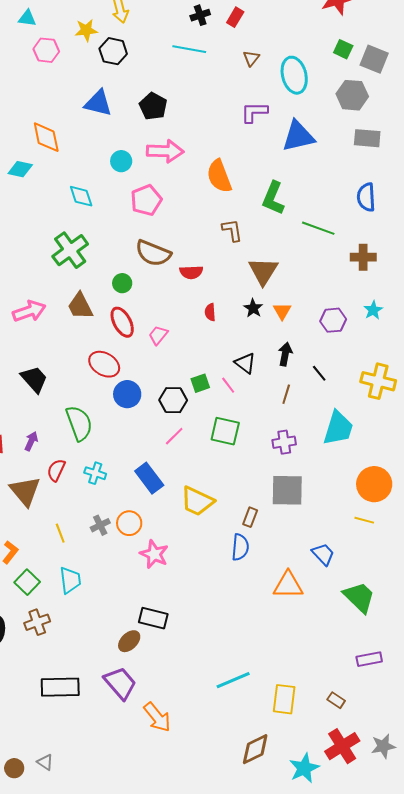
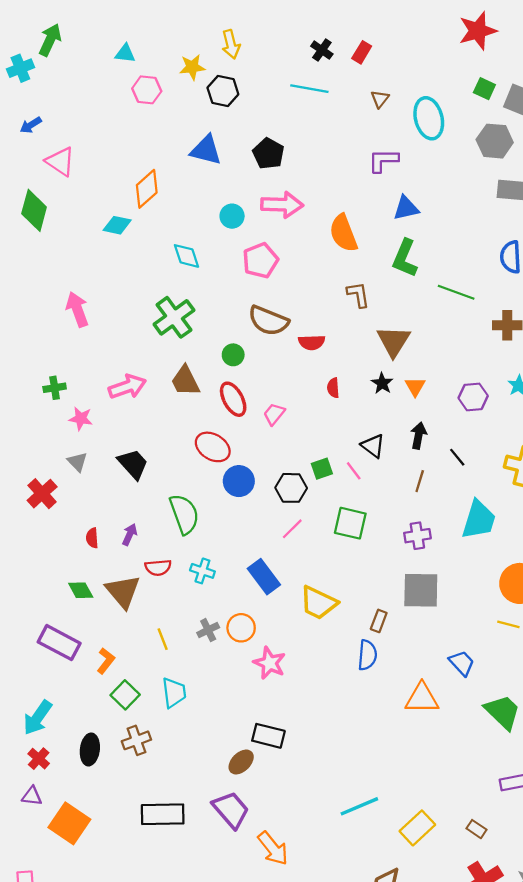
black cross: (200, 15) -> (322, 50), turned -36
blue triangle: (298, 136) -> (406, 208), moved, size x0.7
orange diamond: (46, 137) -> (147, 189), turned 60
red semicircle: (56, 470) -> (158, 568), turned -120
yellow rectangle: (284, 699) -> (417, 828), turned 40

